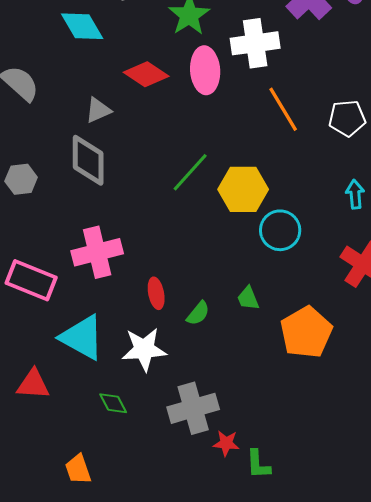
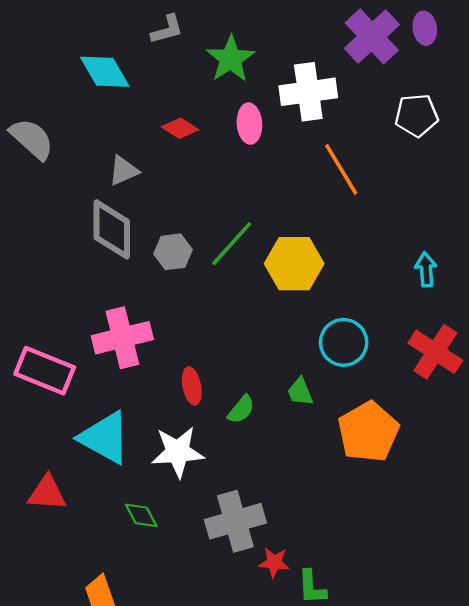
pink ellipse: (205, 70) -> (249, 124), size x0.7
red diamond: (146, 74) -> (180, 128), size x0.7
white pentagon: (347, 118) -> (417, 115), moved
gray hexagon: (21, 179) -> (173, 252), moved
cyan circle: (280, 230) -> (344, 342), moved

